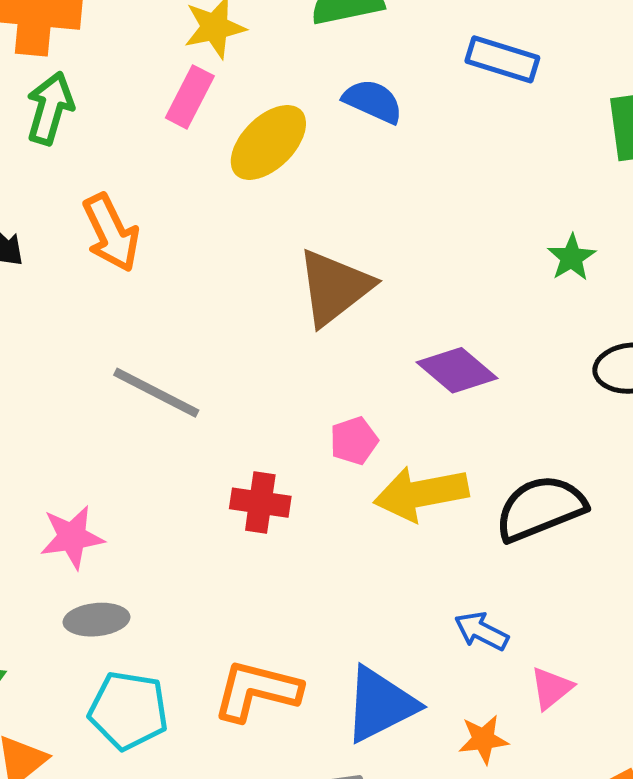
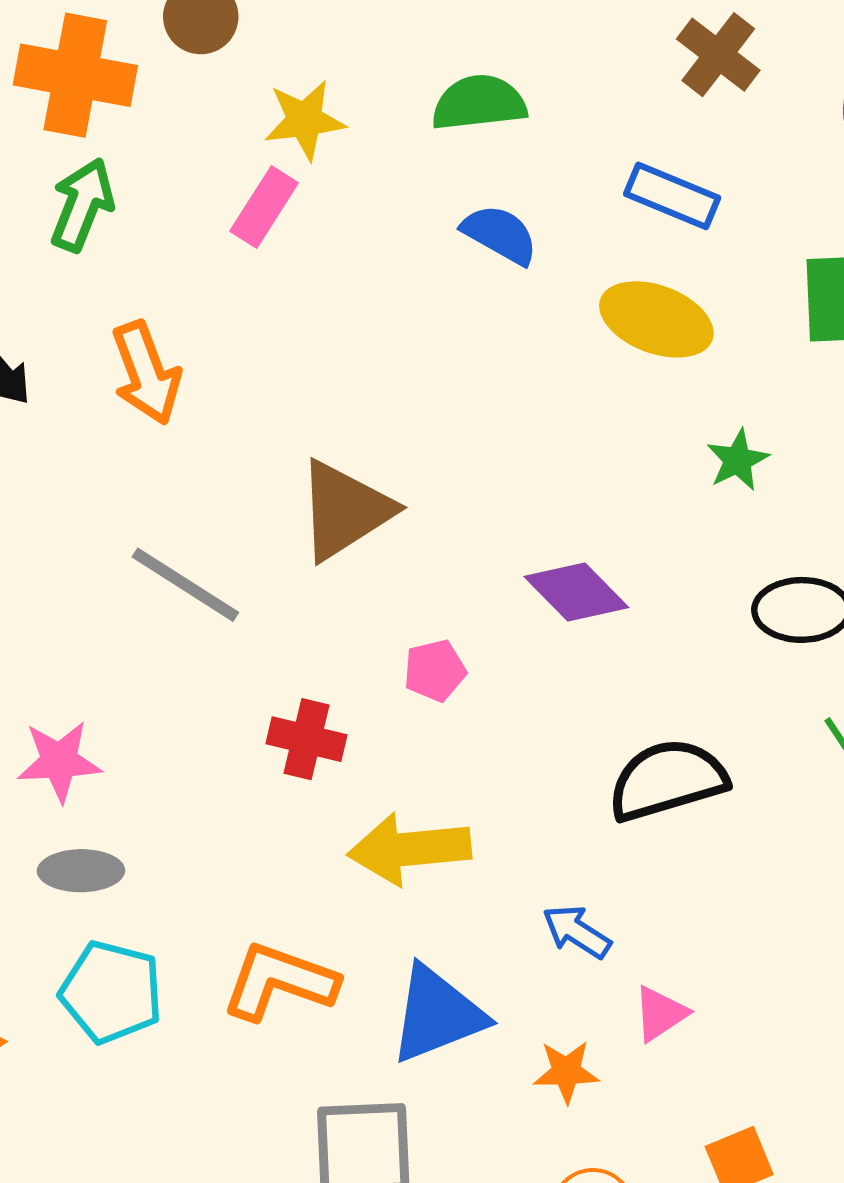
yellow ellipse: (268, 142) -> (656, 319), moved, turned 60
brown triangle: (334, 287) -> (345, 510), moved
yellow arrow: (421, 494) -> (409, 849), moved

